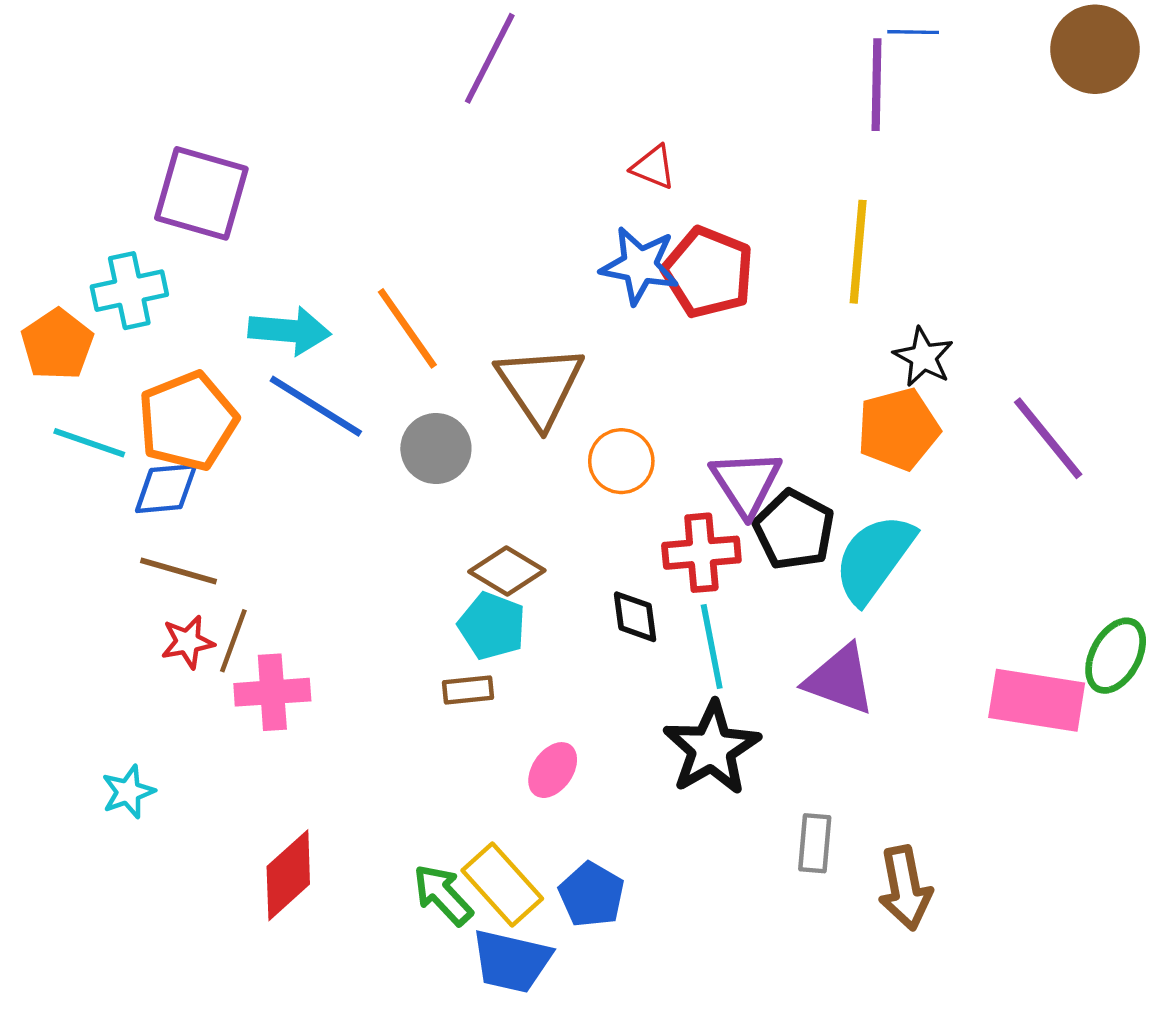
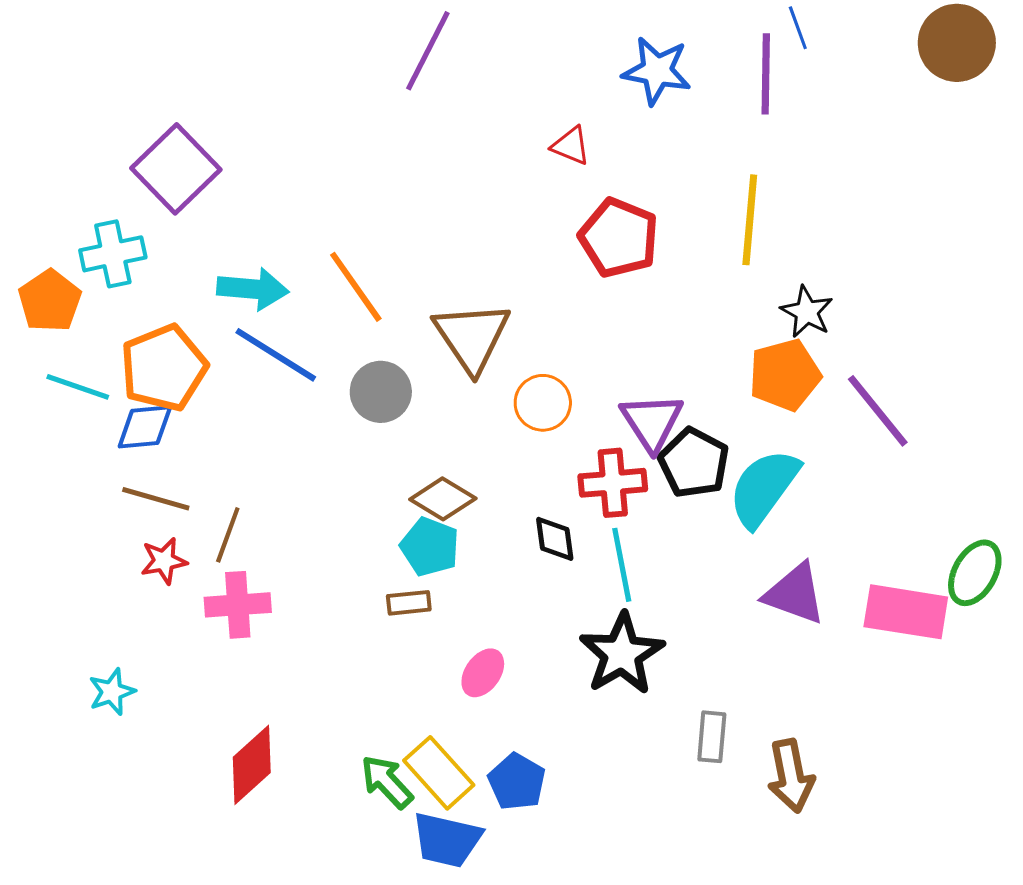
blue line: (913, 32) -> (798, 28), turned 69
purple square: (201, 193) -> (176, 169), turned 30
blue star: (640, 265) -> (657, 71), moved
purple line: (1048, 438) -> (878, 411), moved
brown line: (233, 641) -> (228, 535), moved
purple triangle: (840, 680) -> (795, 594), moved

